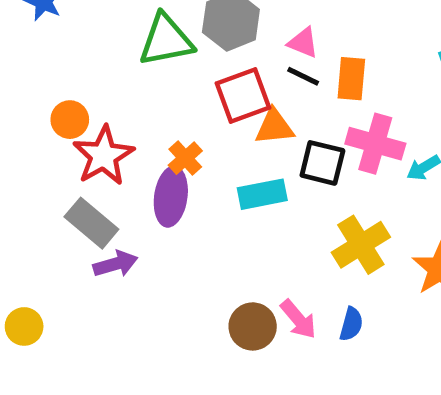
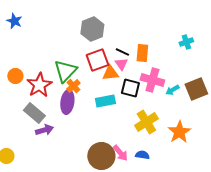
green triangle: (166, 40) -> (65, 71), moved, turned -35
pink triangle: (303, 43) -> (121, 64), moved, turned 32
orange circle: (70, 120) -> (15, 76), moved
blue semicircle: (351, 324) -> (142, 155), turned -96
brown circle: (253, 326) -> (101, 156), size x1.4

